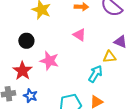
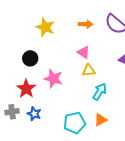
yellow triangle: (109, 57) -> (89, 70), moved

